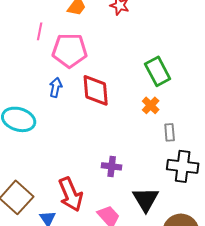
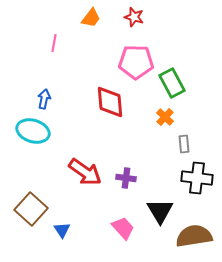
pink pentagon: (70, 50) -> (136, 62), moved
blue arrow: (56, 87) -> (44, 99), moved
red arrow: (71, 194) -> (85, 172), moved, turned -32

